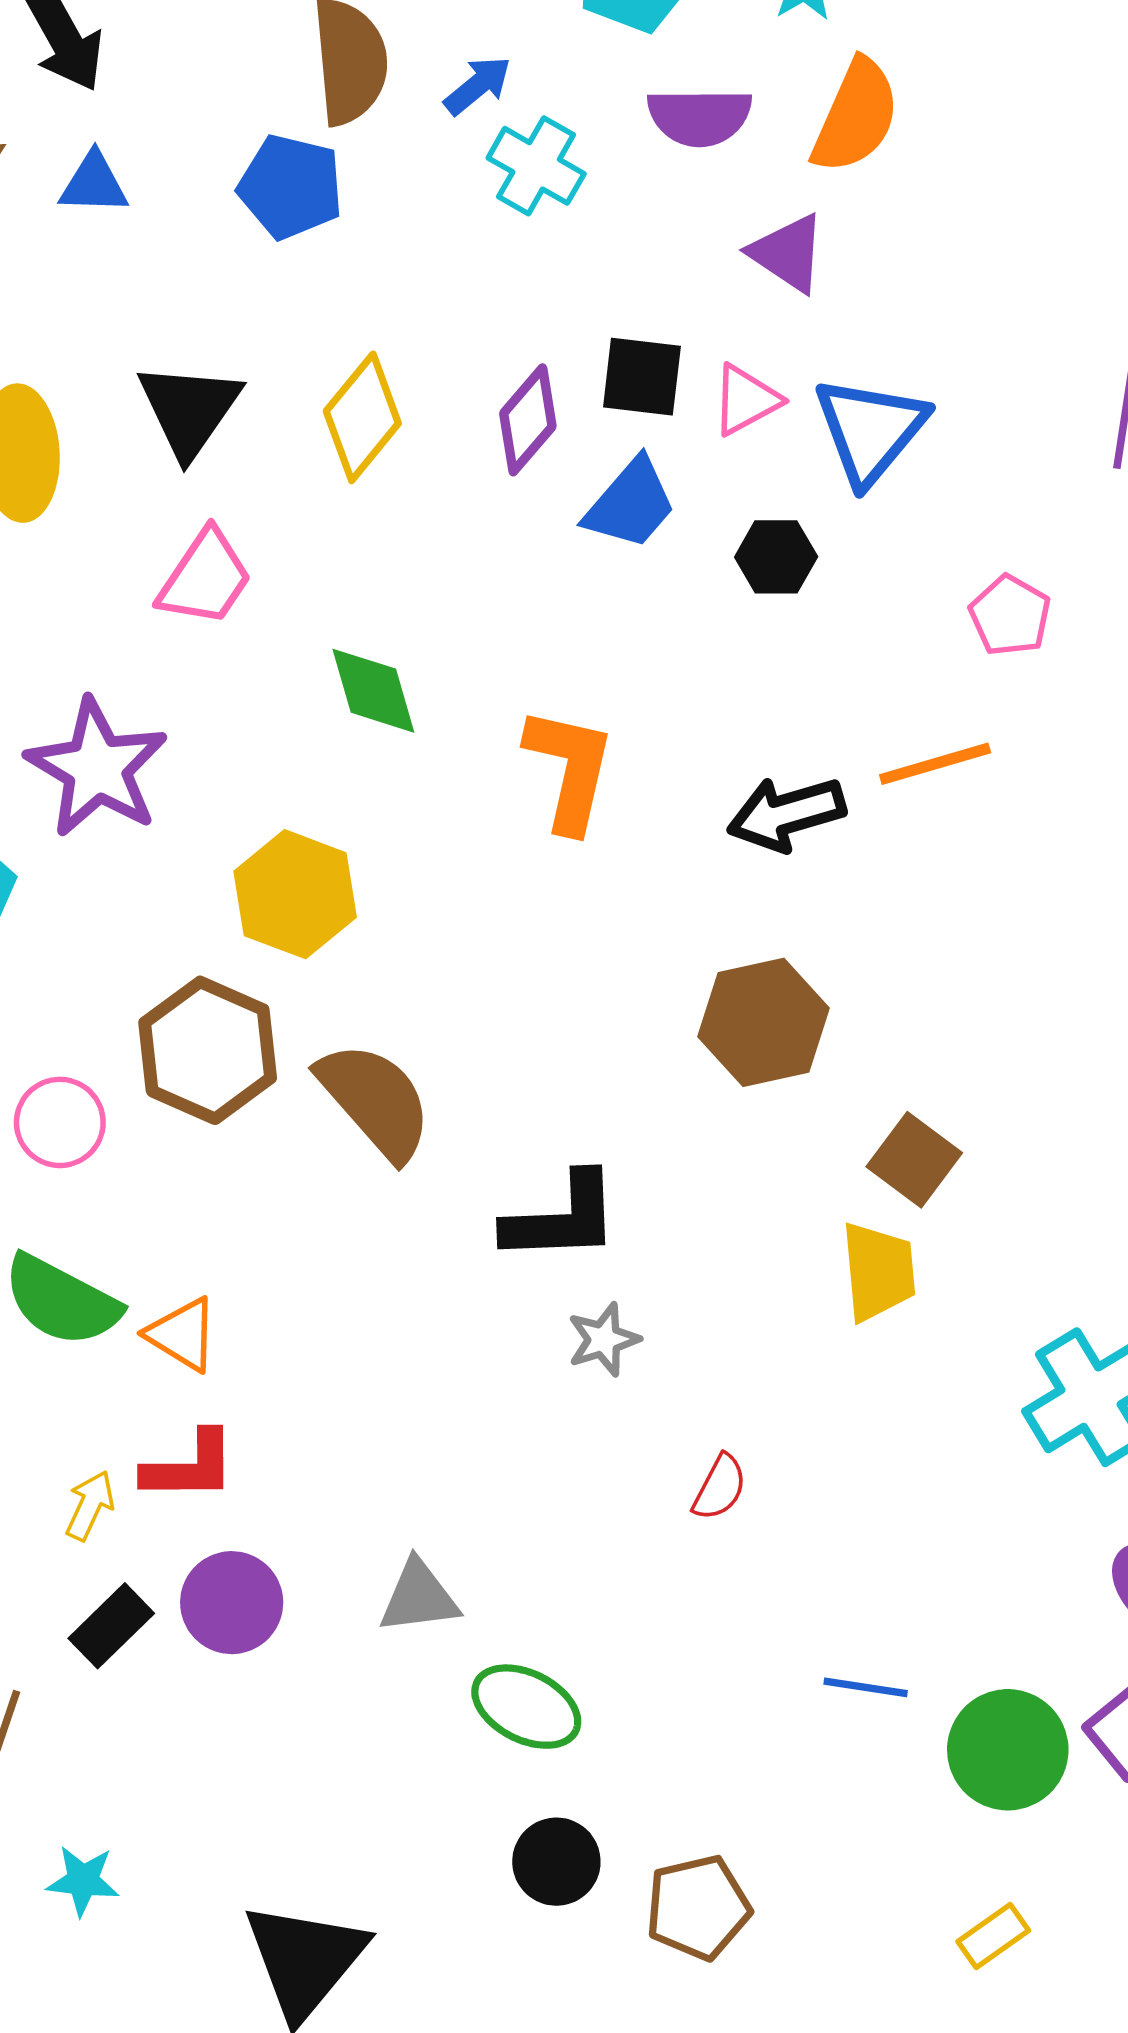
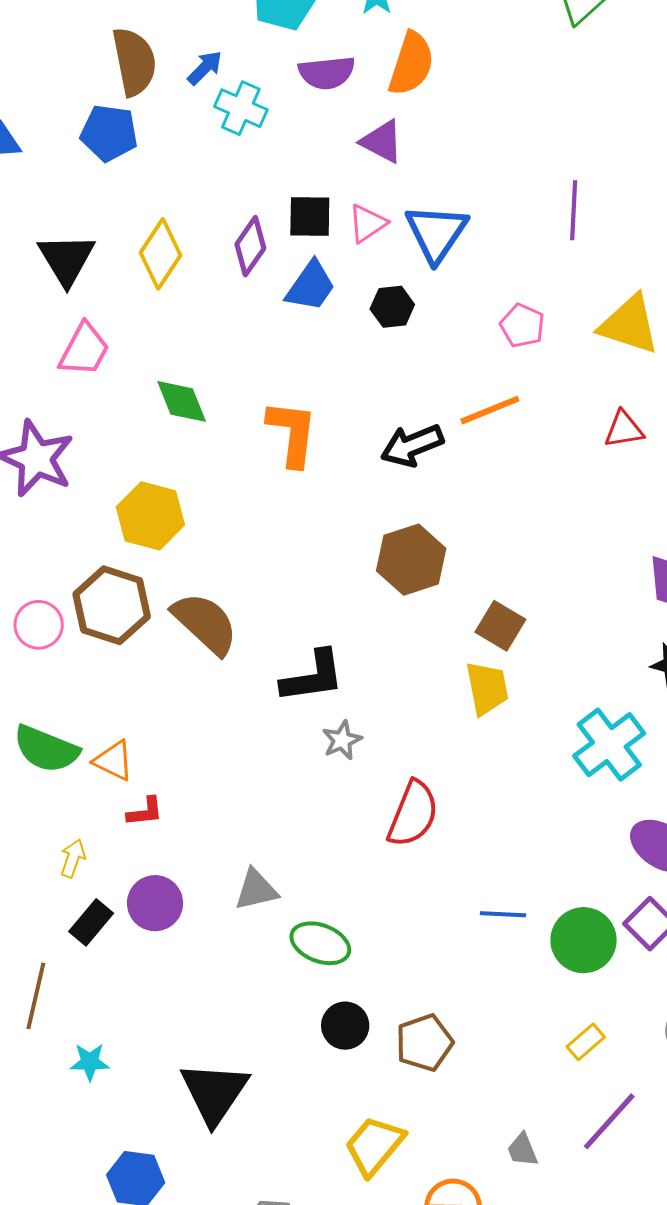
pink circle: (60, 1122) -> (39, 625), moved
red L-shape: (189, 1466) -> (145, 812), moved, size x0.7
red semicircle: (720, 1487) -> (413, 814), size x1.8

